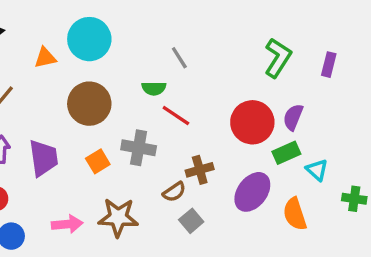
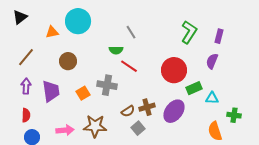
brown circle: (89, 104) -> (68, 61), moved, size x0.7
purple semicircle: (293, 117) -> (212, 61), moved
brown cross: (200, 170) -> (147, 107), moved
cyan triangle: (317, 170) -> (212, 98), turned -40
orange semicircle: (295, 214) -> (215, 131), moved

